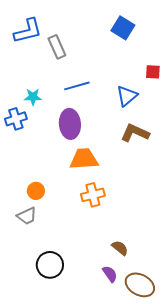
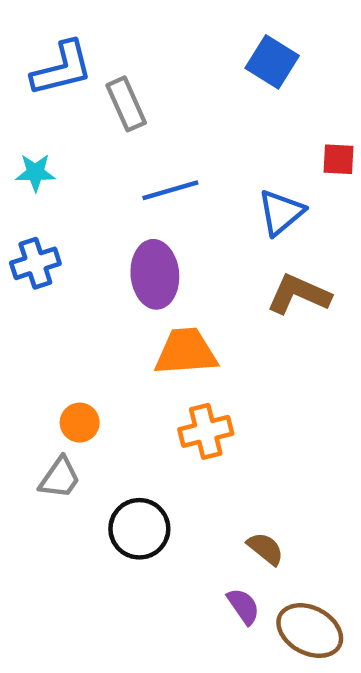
cyan star: (33, 97) -> (35, 173), moved
gray trapezoid: (27, 216) -> (60, 478), turned -30
black circle: (50, 265) -> (139, 529), moved

